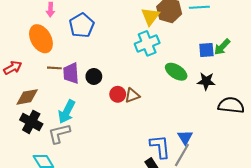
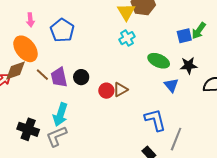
cyan cross: (147, 43) -> (127, 38), size x0.7
brown line: (54, 68) -> (42, 75), turned 48
brown diamond: (27, 97) -> (16, 70), moved
blue triangle: (185, 137) -> (171, 85), moved
blue L-shape: (160, 147) -> (155, 120), moved

